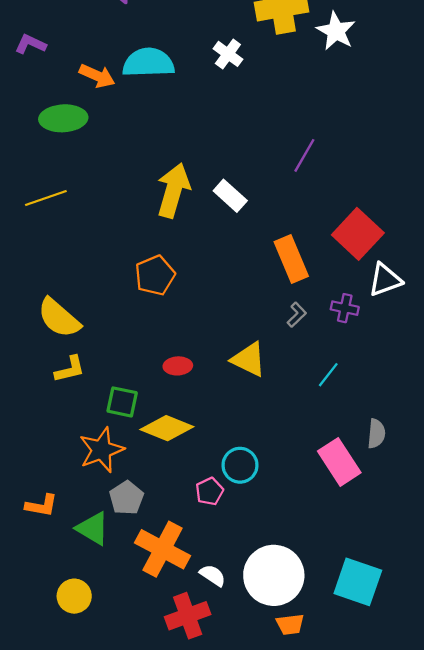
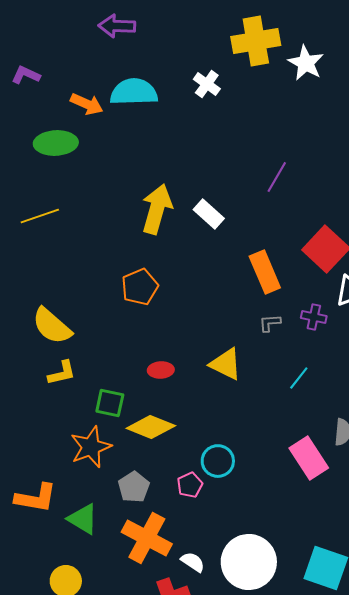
gray L-shape: (297, 315) -> (270, 323), turned -140
gray pentagon: (127, 498) -> (134, 487), moved
orange L-shape: (41, 506) -> (36, 498), size x1.4

